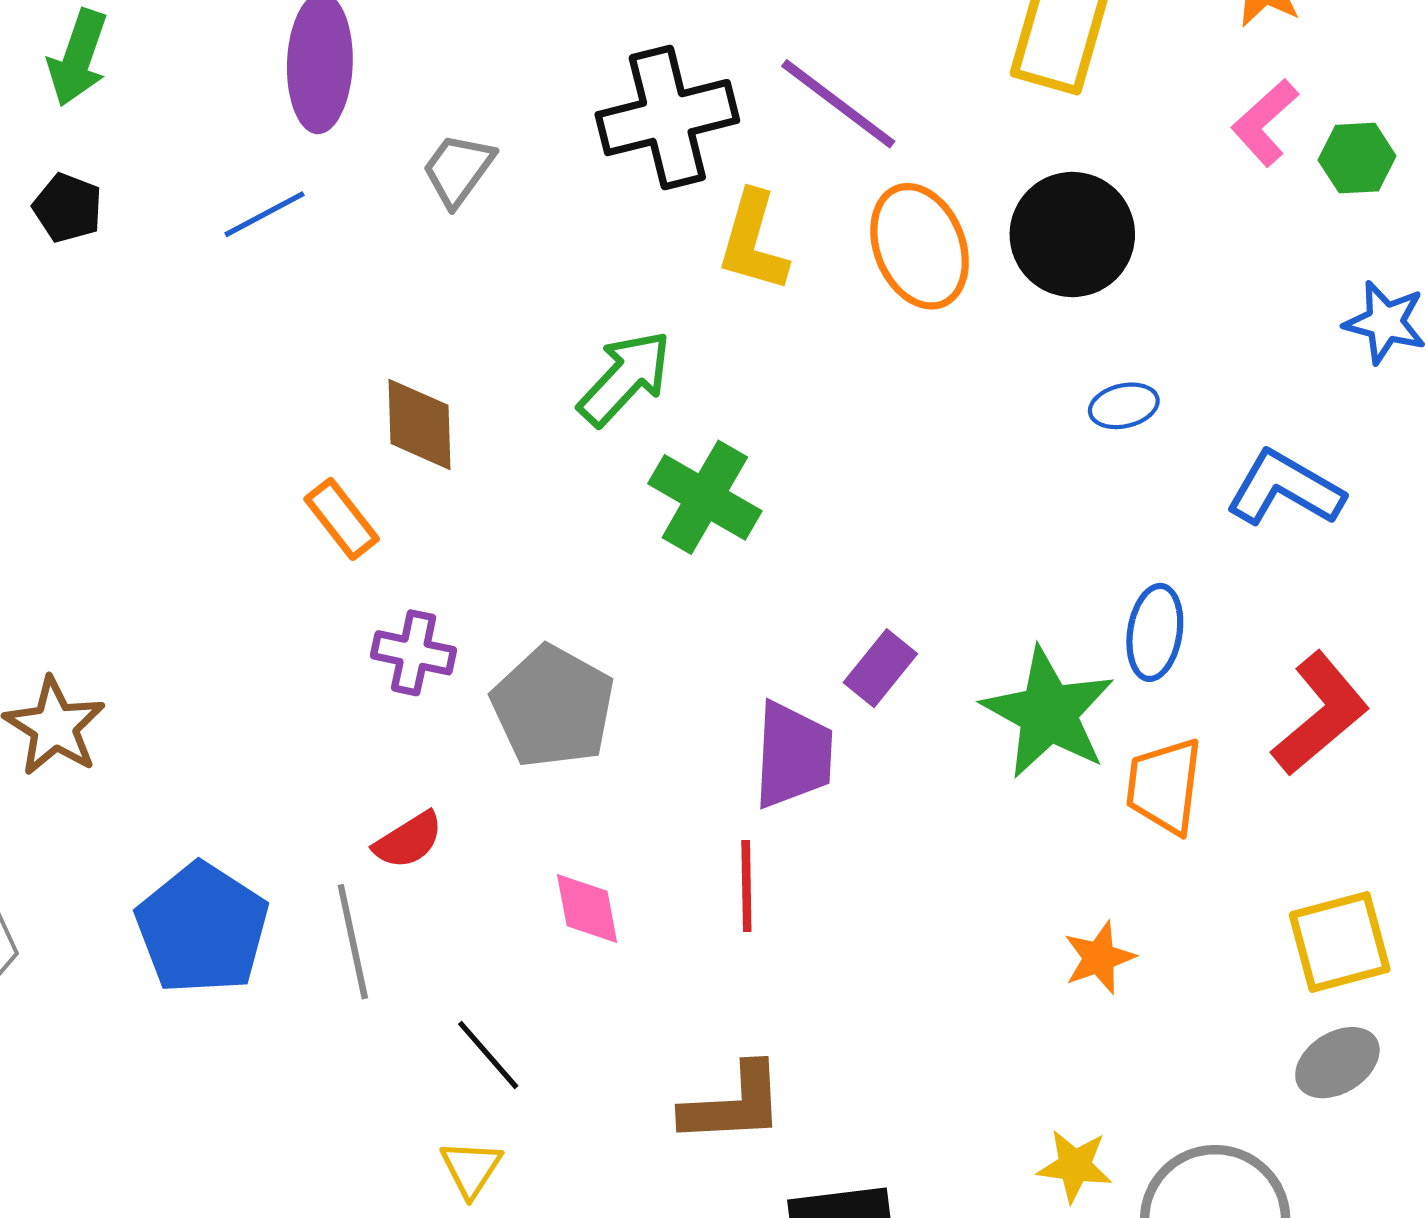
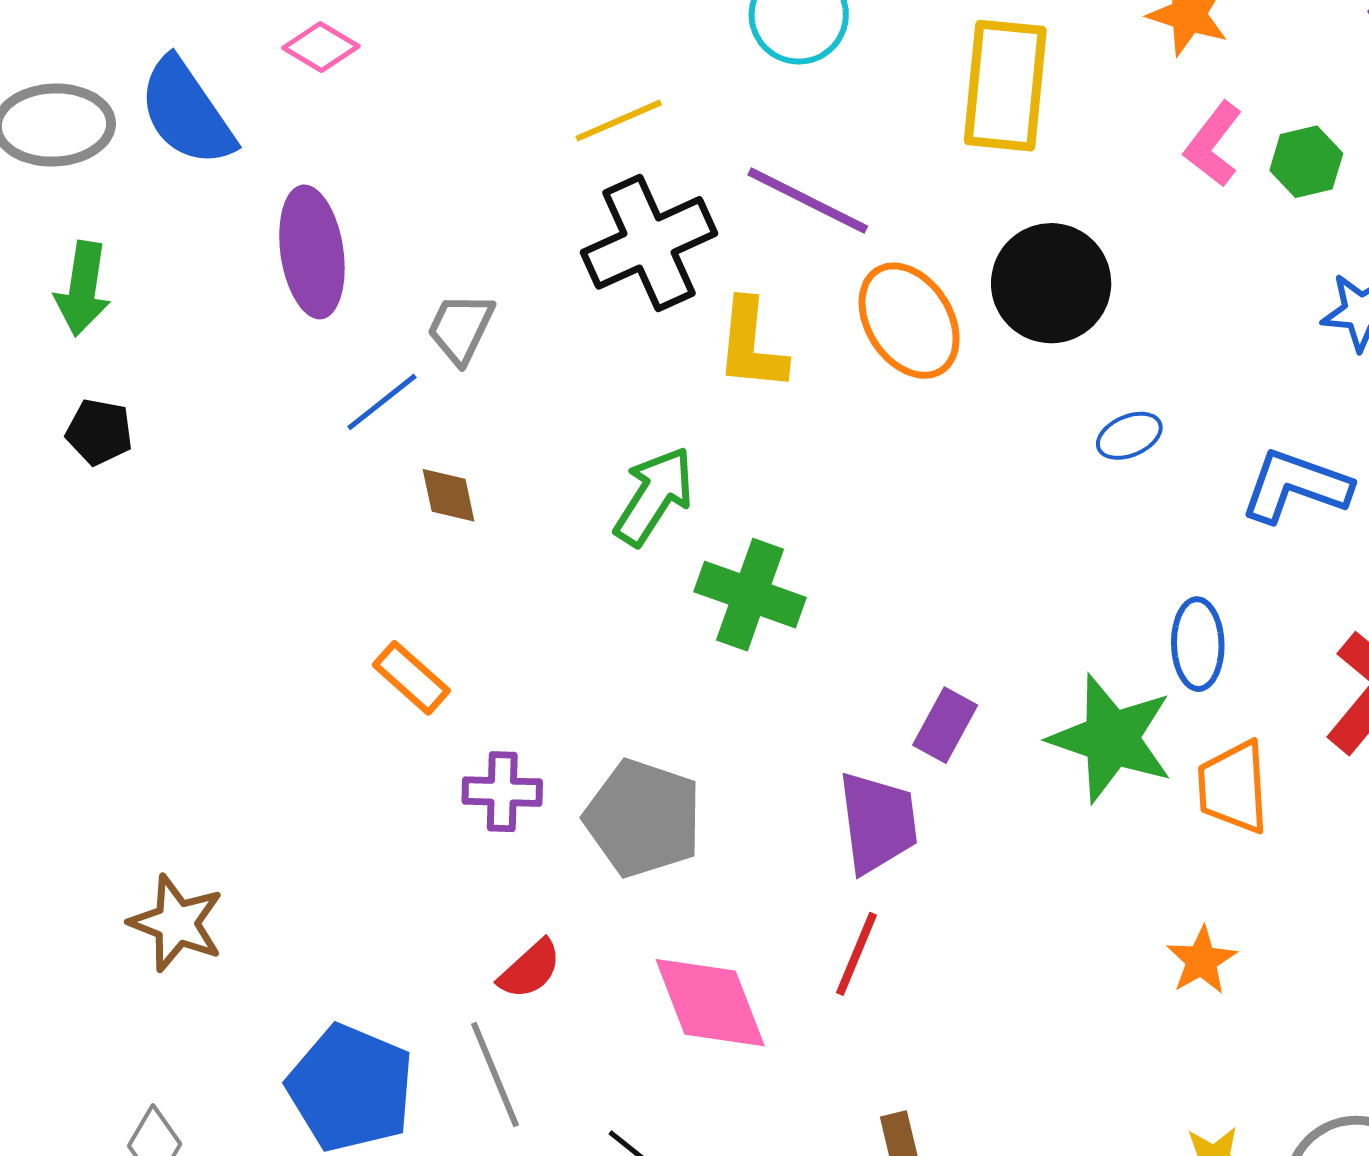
blue line: (265, 214) -> (382, 402), moved
brown diamond: (419, 424) -> (449, 495), moved, size x0.7
red line: (746, 886) -> (857, 954), turned 34
pink diamond: (587, 908) -> (710, 1003), size x1.6

